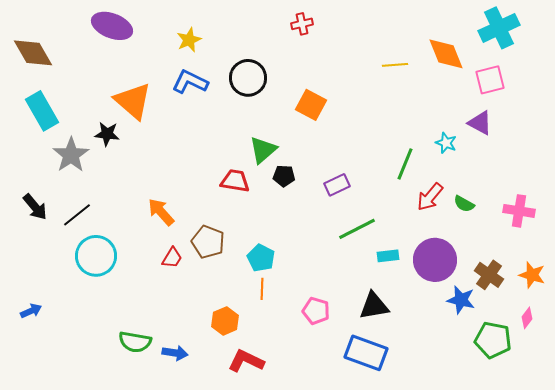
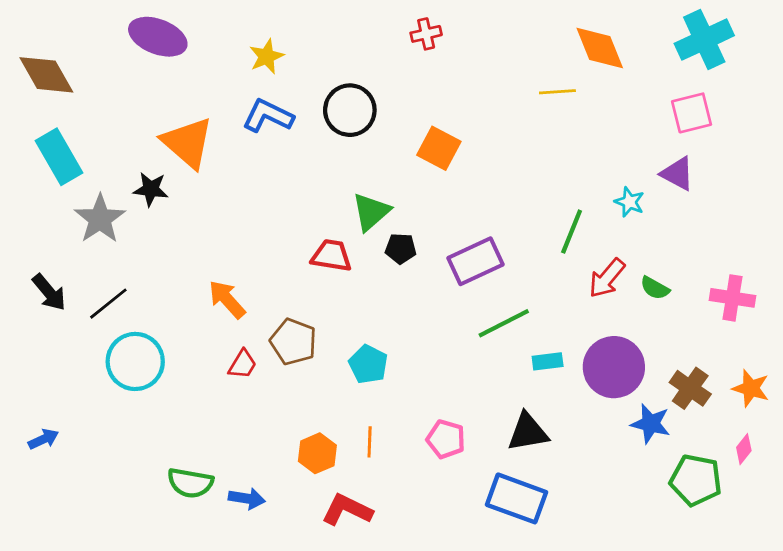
orange diamond: (446, 54) -> (600, 48), moved
purple rectangle: (337, 185) -> (476, 261), size x1.5
orange line: (262, 289) -> (370, 442), moved

